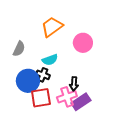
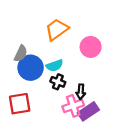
black cross: (43, 75) -> (58, 82), moved
blue circle: (28, 81) -> (31, 68), moved
red square: (41, 98) -> (20, 104), moved

